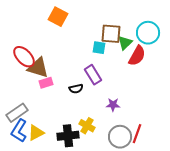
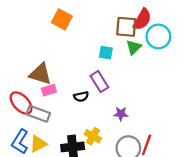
brown square: (111, 34) -> (126, 27), moved
red semicircle: (137, 56) -> (142, 19), moved
red ellipse: (24, 57) -> (21, 103), moved
gray rectangle: (17, 113) -> (38, 114), moved, turned 55

